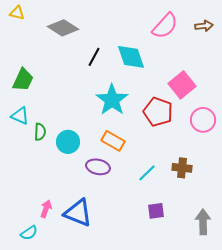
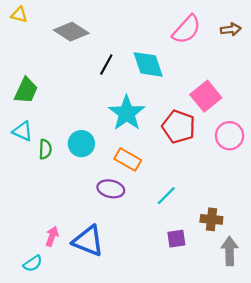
cyan circle: (68, 142) -> (81, 144), moved
brown cross: (182, 168) -> (211, 219), moved

